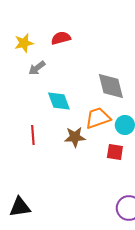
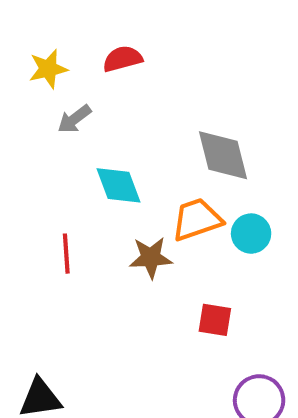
red square: (115, 152) -> (215, 320), moved

